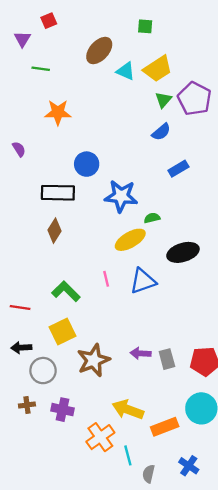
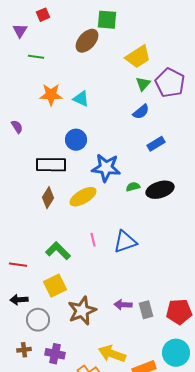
green square: (145, 26) -> (107, 20), moved, size x1.5
cyan triangle: (126, 71) -> (81, 99), moved
yellow ellipse: (130, 240) -> (83, 197), moved
black ellipse: (183, 252) -> (160, 190), moved

